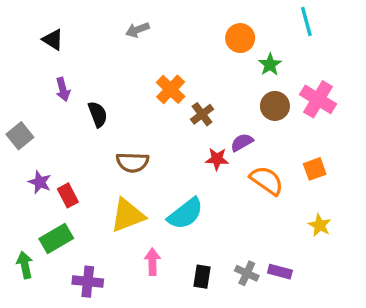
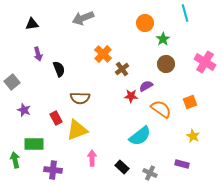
gray arrow: (137, 30) -> (83, 18), size x1.5
black triangle: (53, 40) -> (32, 24), turned -40
pink cross: (318, 99) -> (205, 62), moved
red rectangle: (68, 195) -> (56, 118), moved
cyan semicircle: (185, 214) -> (140, 136), moved
green rectangle: (56, 238) -> (34, 144), turned 30
purple rectangle: (280, 272) -> (182, 164), moved
gray cross: (247, 273) -> (150, 173), moved
black rectangle: (202, 277) -> (122, 167), turned -56

